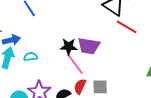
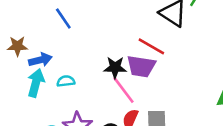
red line: (127, 27) -> (151, 46), moved

